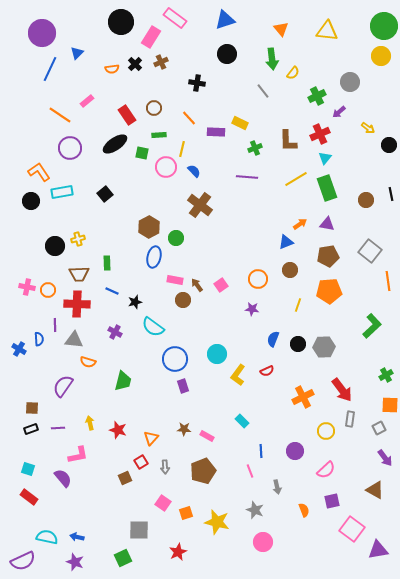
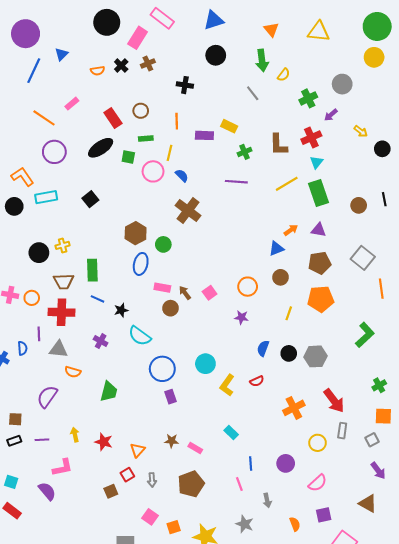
orange line: (189, 118) -> (177, 121), turned 42
green rectangle: (107, 263) -> (92, 270), size x1.5

